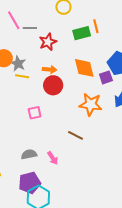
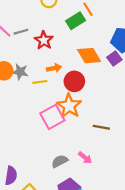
yellow line: (22, 76) -> (40, 82), moved
red circle: (53, 85) -> (74, 81), moved
orange star: (91, 104) -> (69, 106), moved, turned -30
pink square: (35, 113) -> (52, 117), size x1.6

